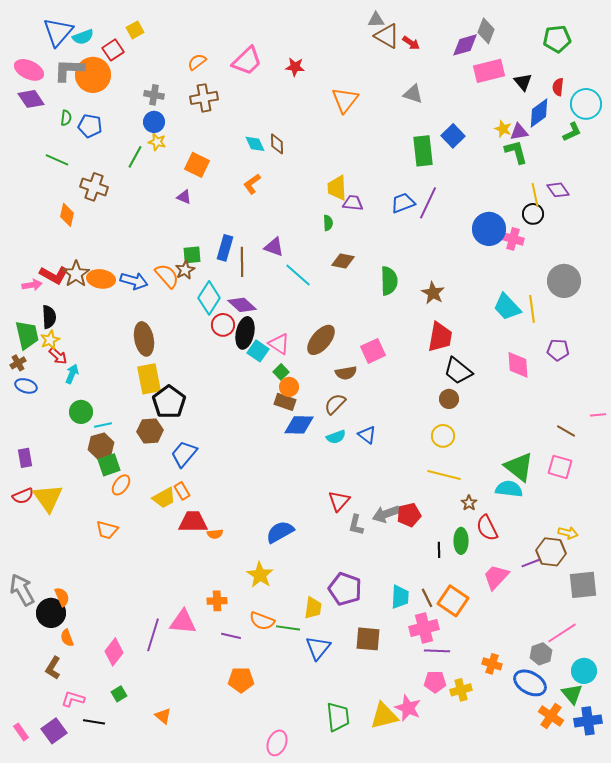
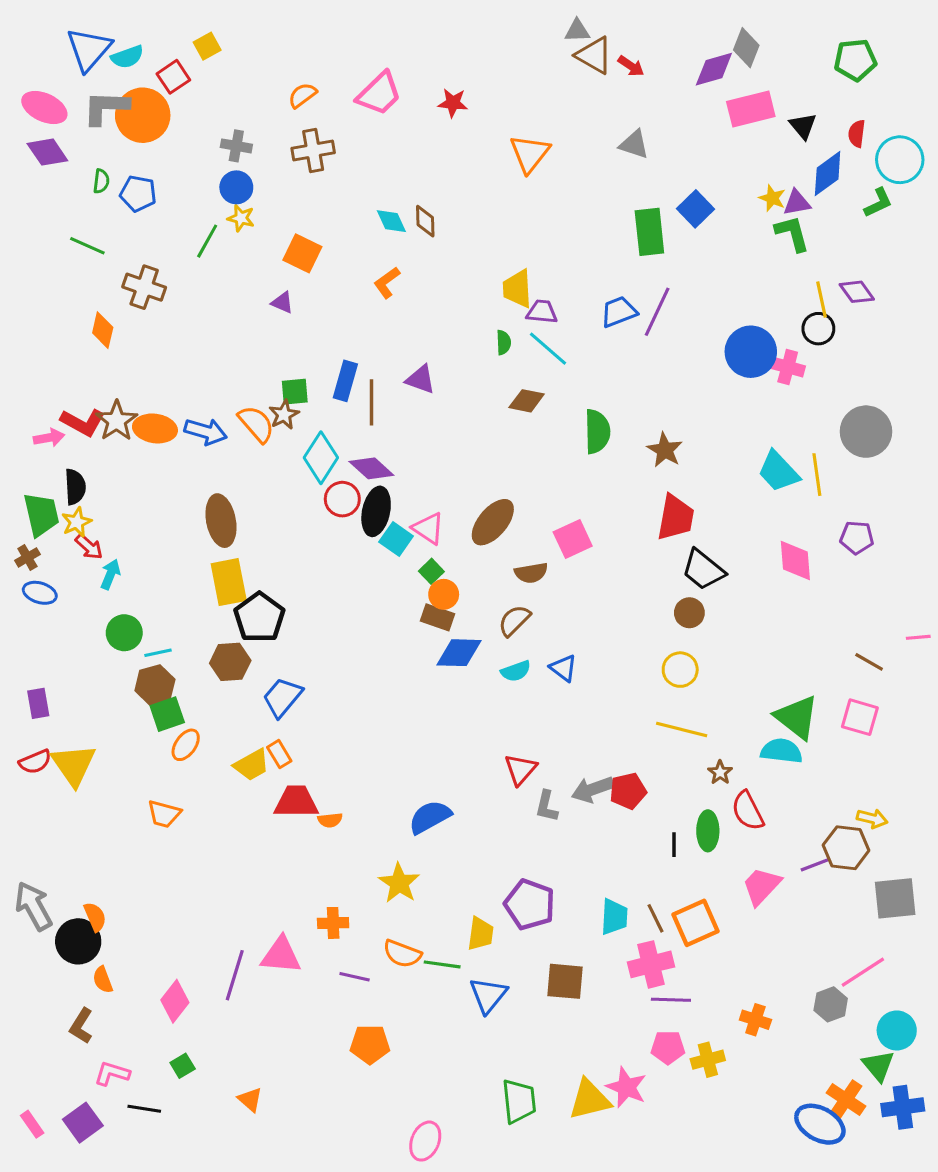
cyan line: (298, 275) -> (548, 349), moved
orange square: (453, 601) -> (696, 923), turned 32
blue ellipse: (530, 683) -> (820, 1124), moved

